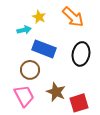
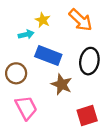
brown circle: (30, 70) -> (16, 73), moved
brown star: (56, 92) -> (62, 84), moved

